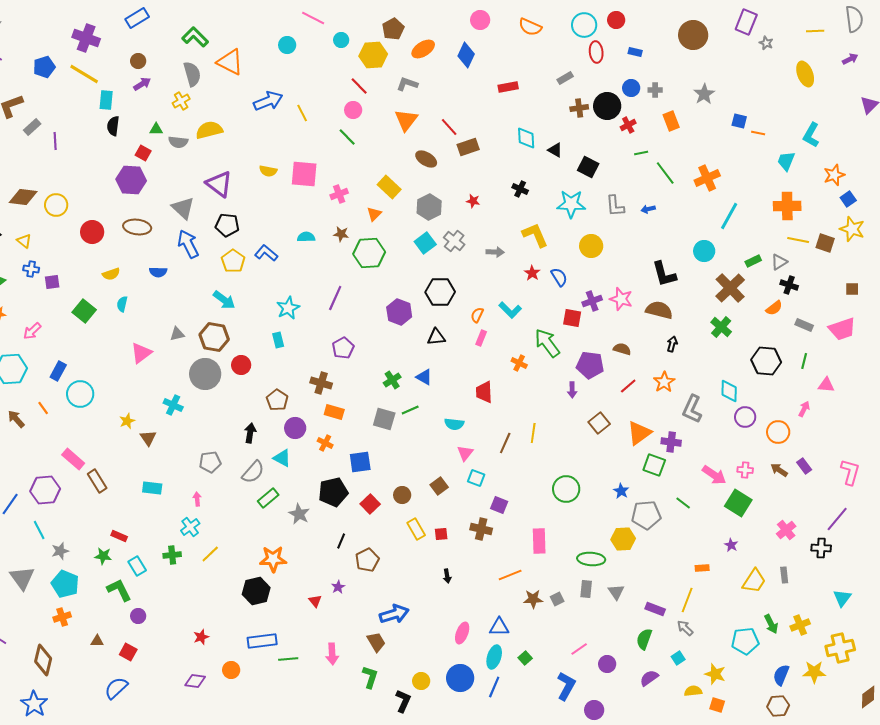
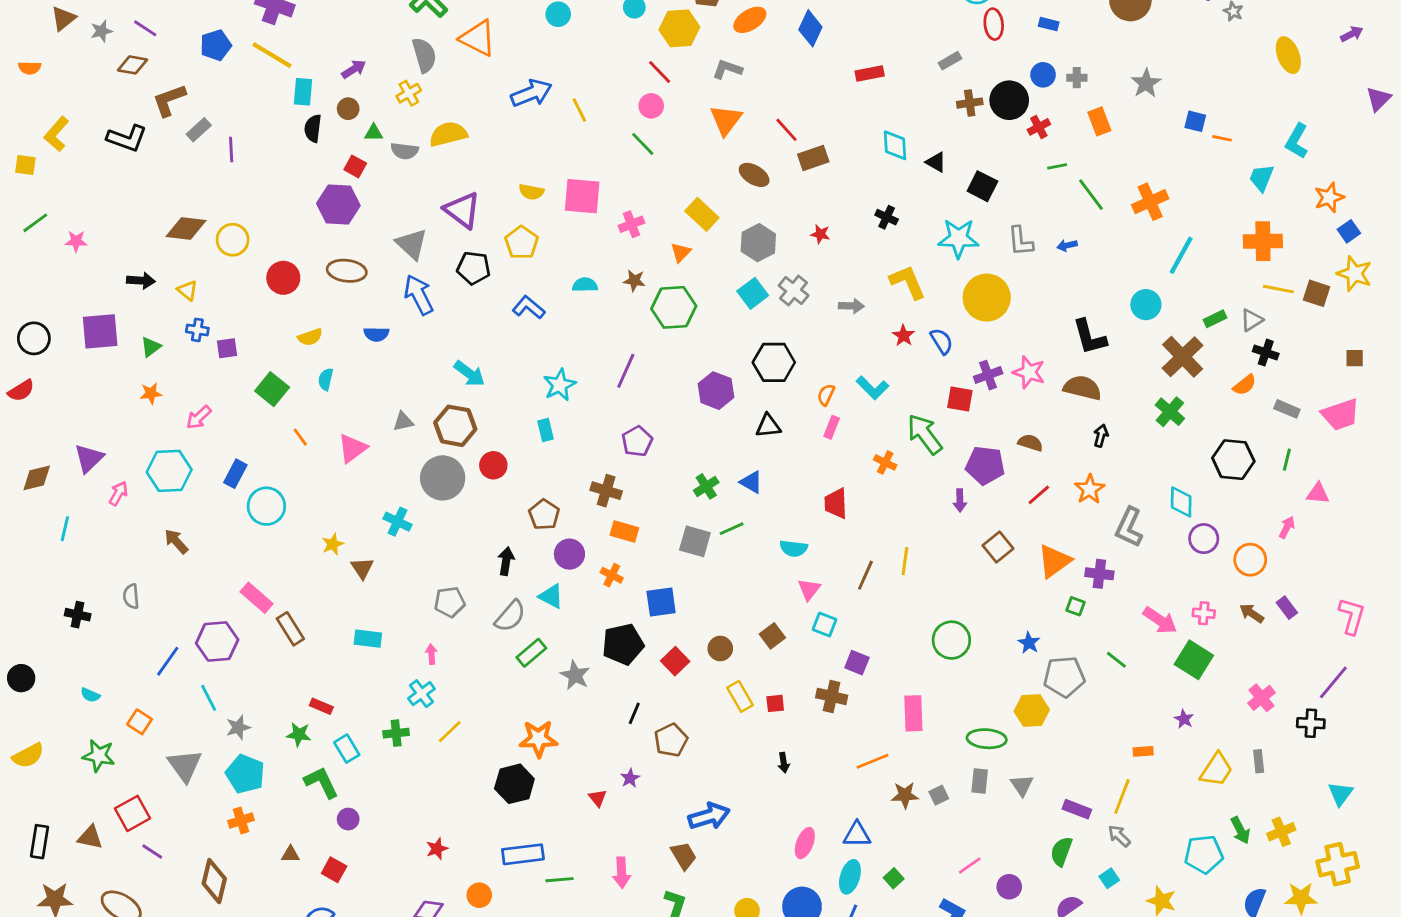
brown circle: (138, 61) -> (348, 109), moved
yellow circle: (591, 246) -> (987, 298), size x1.4
yellow pentagon: (233, 261) -> (522, 243), moved
orange line: (43, 408) -> (300, 437), moved
green square: (654, 465) -> (1075, 606), size x0.6

